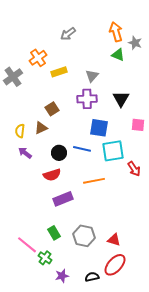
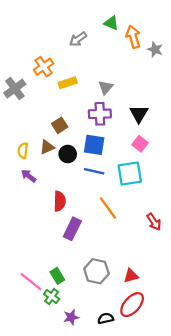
green triangle: (118, 55) -> (111, 23), moved
pink square: (138, 125) -> (140, 144), moved, turned 32
blue square: (99, 128) -> (94, 145), moved
black circle: (59, 153) -> (68, 154), moved
red arrow: (134, 169) -> (154, 222), moved
red semicircle: (52, 175) -> (60, 201), turned -72
orange line: (94, 181) -> (108, 208), turned 65
purple rectangle: (63, 199) -> (72, 229), turned -42
green rectangle: (54, 233) -> (57, 276), moved
red triangle: (114, 240) -> (131, 276), turned -32

